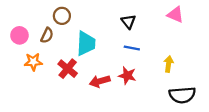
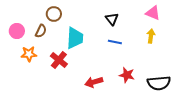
yellow arrow: (169, 64) -> (151, 36), moved
red star: (127, 75) -> (127, 75), moved
red arrow: (100, 81) -> (94, 82), moved

